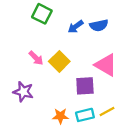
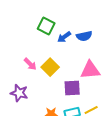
green square: (42, 14) -> (46, 26), moved
pink triangle: (106, 65) -> (90, 70), turned -35

